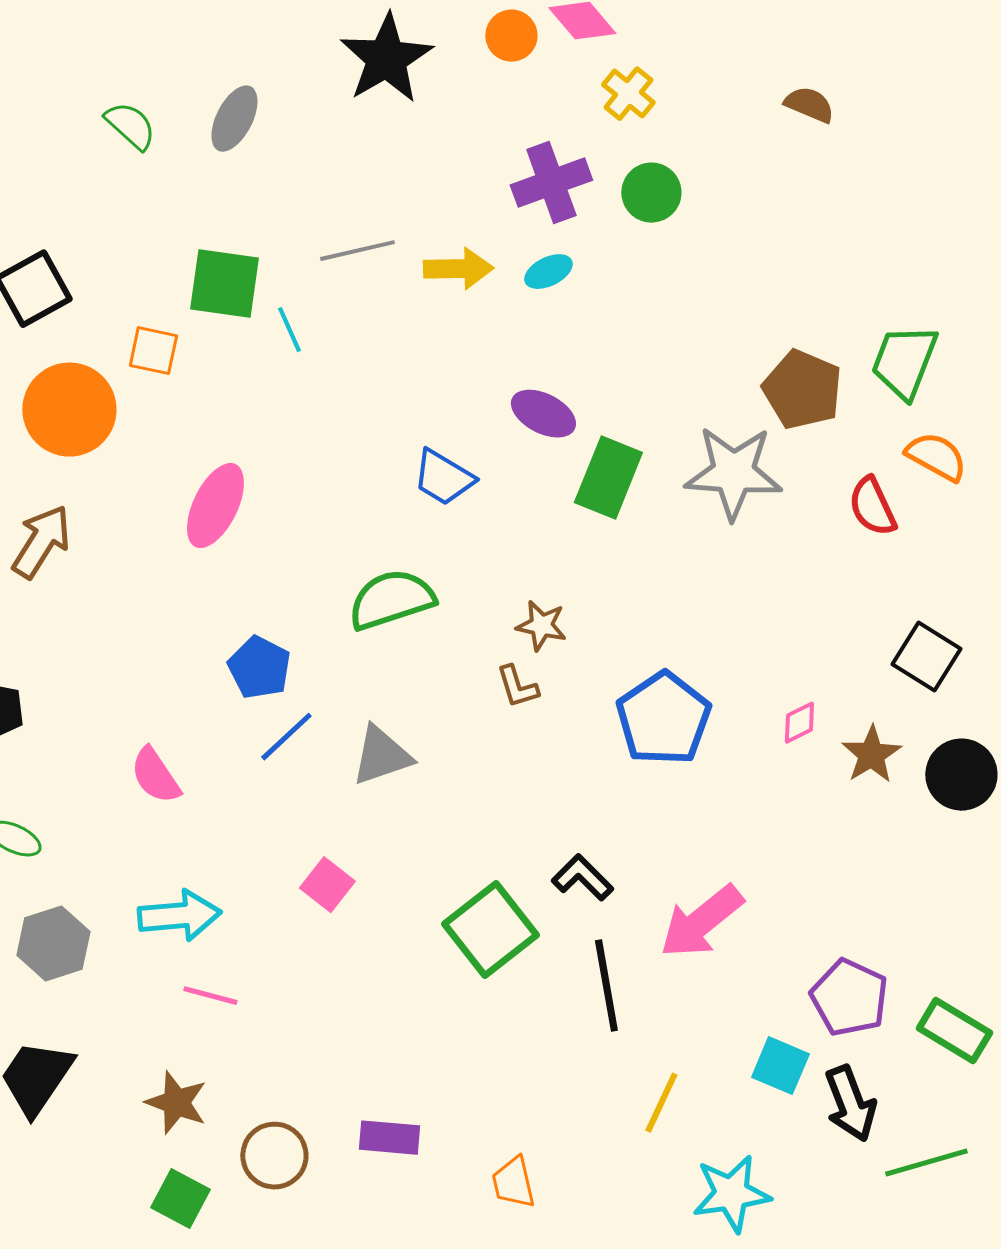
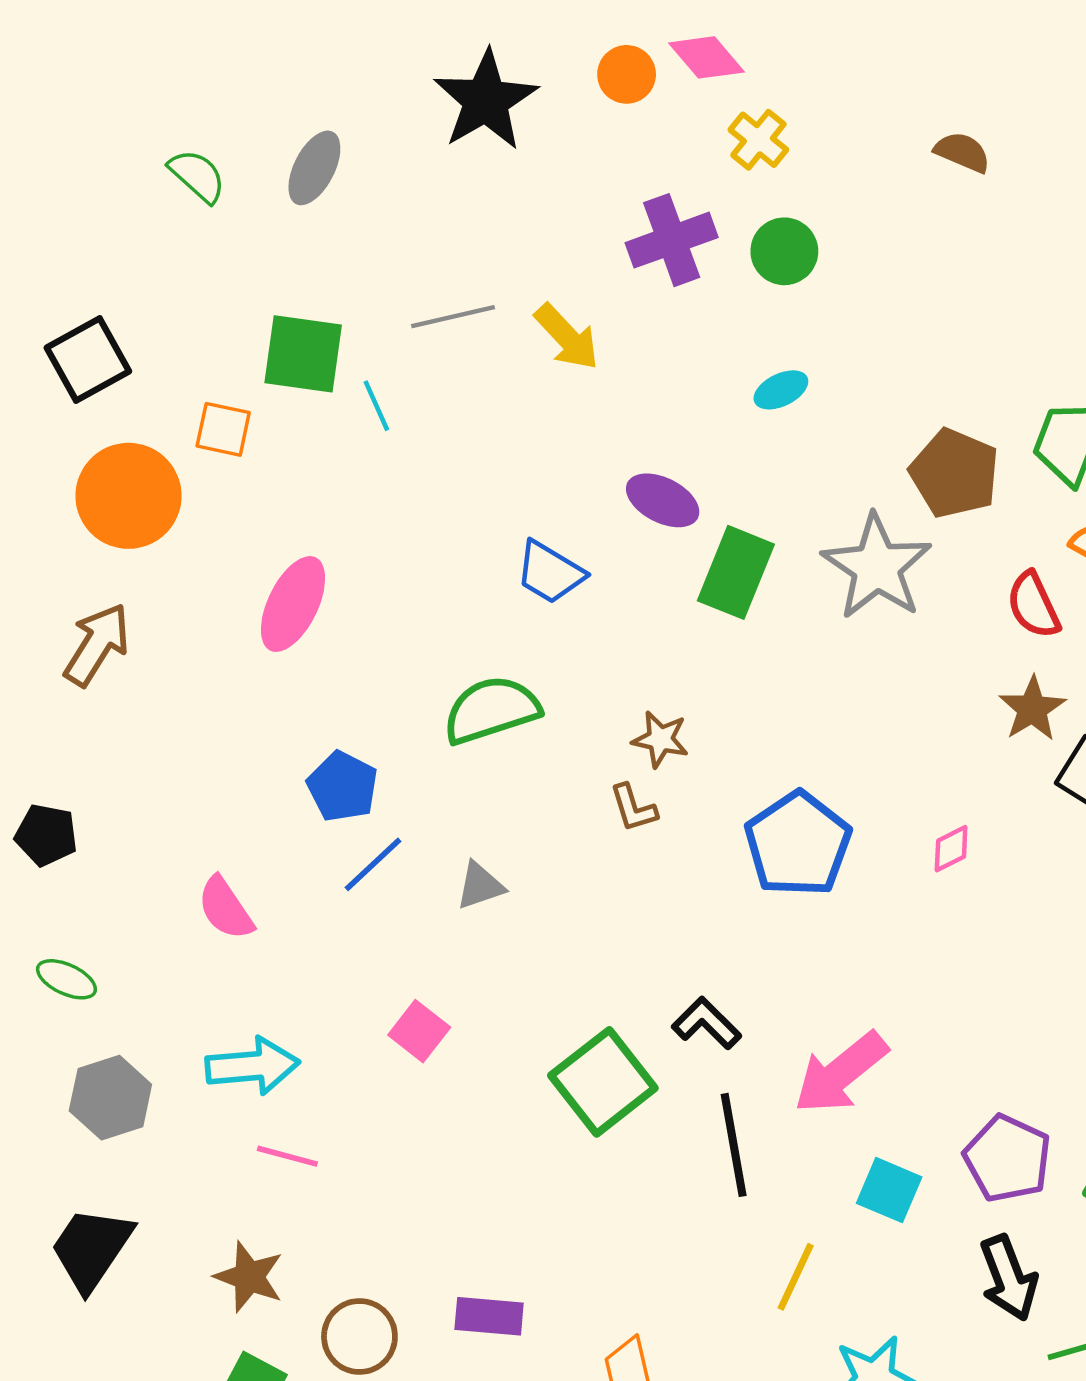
yellow arrow: (458, 269) -> (567, 337), turned 48
cyan ellipse: (548, 272) -> (781, 390), moved
gray star: (733, 473) -> (877, 567), turned 30
brown star: (871, 755) -> (1032, 709), moved
gray triangle: (381, 756) -> (480, 886), size x0.7
cyan square: (780, 1066) -> (889, 1190), moved

